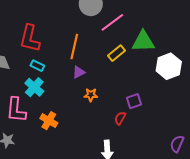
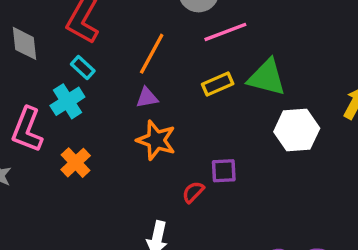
orange star: (91, 95) -> (156, 140), size x1.6

